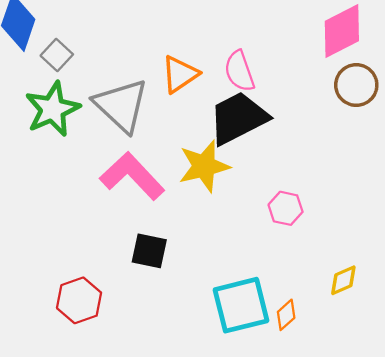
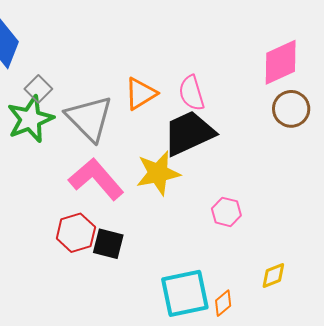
gray square: (57, 55) -> (38, 89), moved
red hexagon: (79, 300) -> (76, 233), moved

